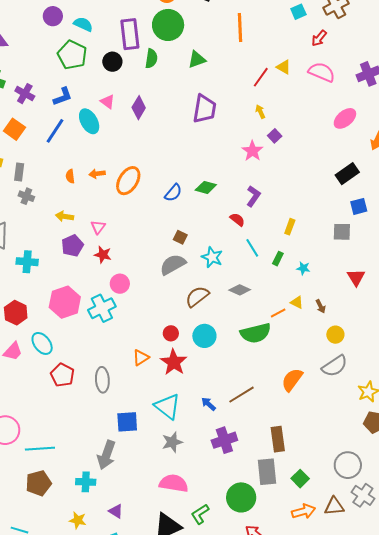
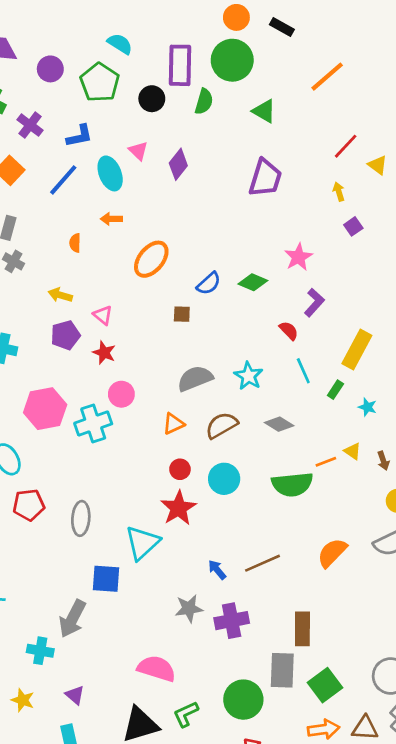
purple circle: (53, 16) -> (50, 69), moved
orange line: (240, 28) -> (327, 77), turned 44
green triangle: (197, 59) -> (264, 111), turned 42
yellow triangle: (284, 67) -> (378, 165), moved
pink star: (252, 151) -> (298, 257), moved
orange arrow: (97, 174) -> (111, 219), moved
pink triangle: (98, 227) -> (103, 315), turned -35
yellow rectangle: (290, 227) -> (357, 350), size x1.8
brown square: (180, 237) -> (182, 314), moved, turned -32
orange triangle: (141, 358) -> (173, 424), moved
red pentagon: (62, 375) -> (29, 505), turned 30
cyan triangle: (167, 406) -> (142, 543), moved, turned 32
gray star: (172, 442) -> (189, 608), moved
green square: (300, 479) -> (325, 685), size x1.4

